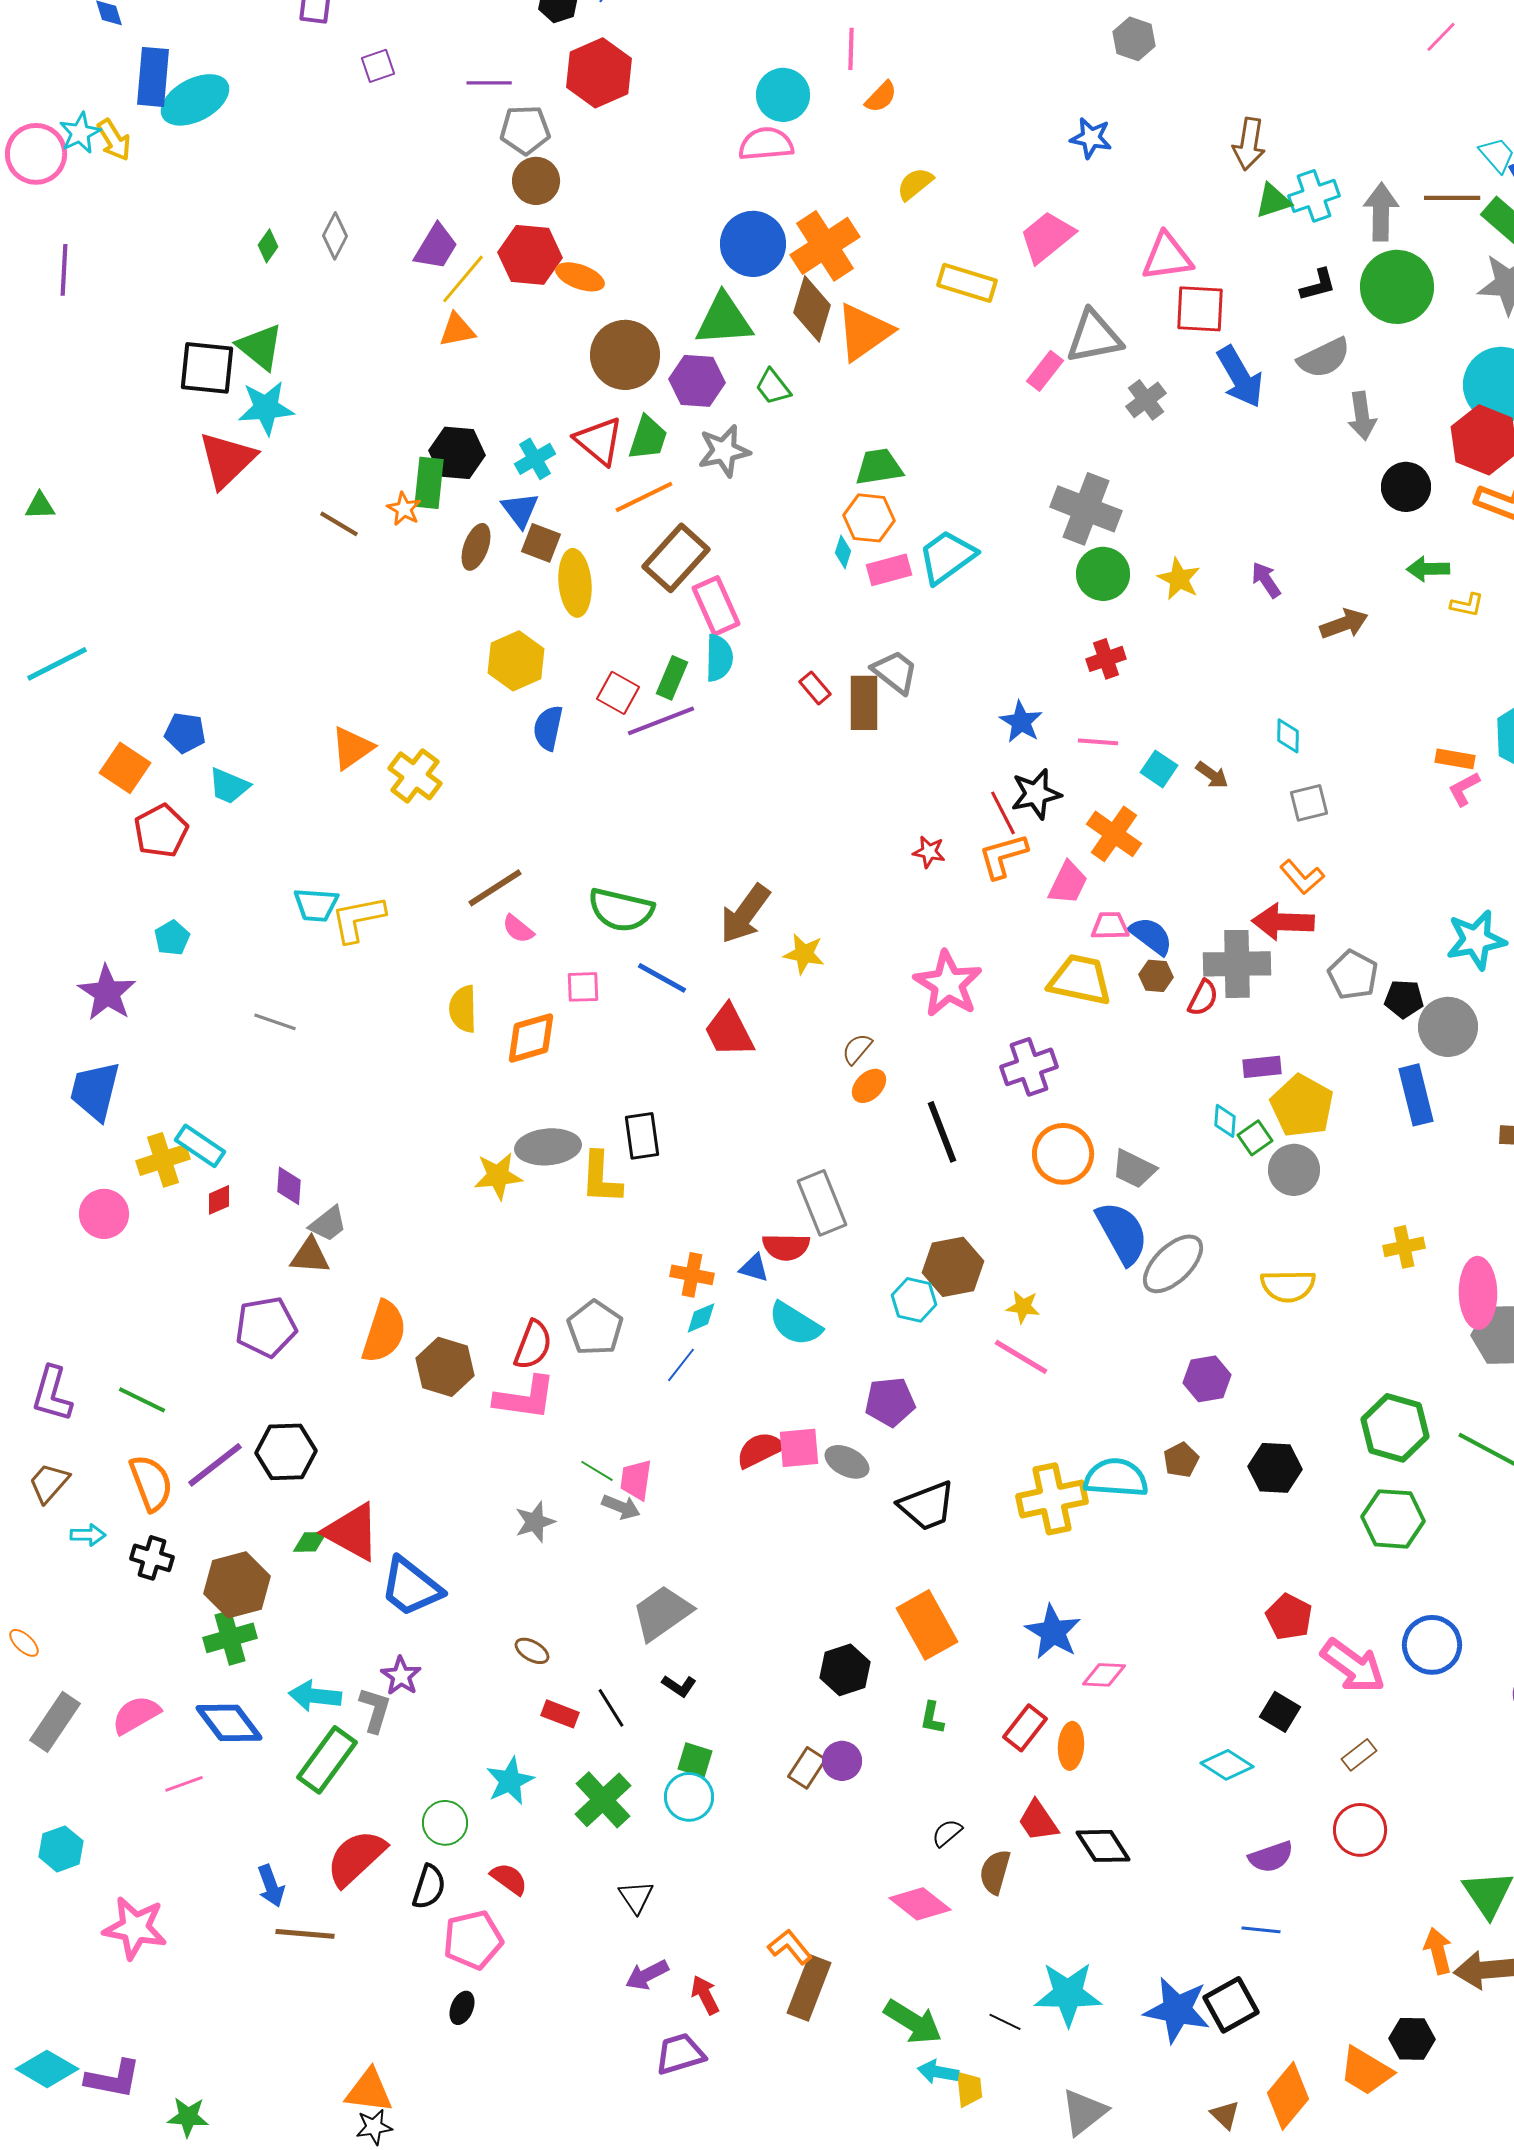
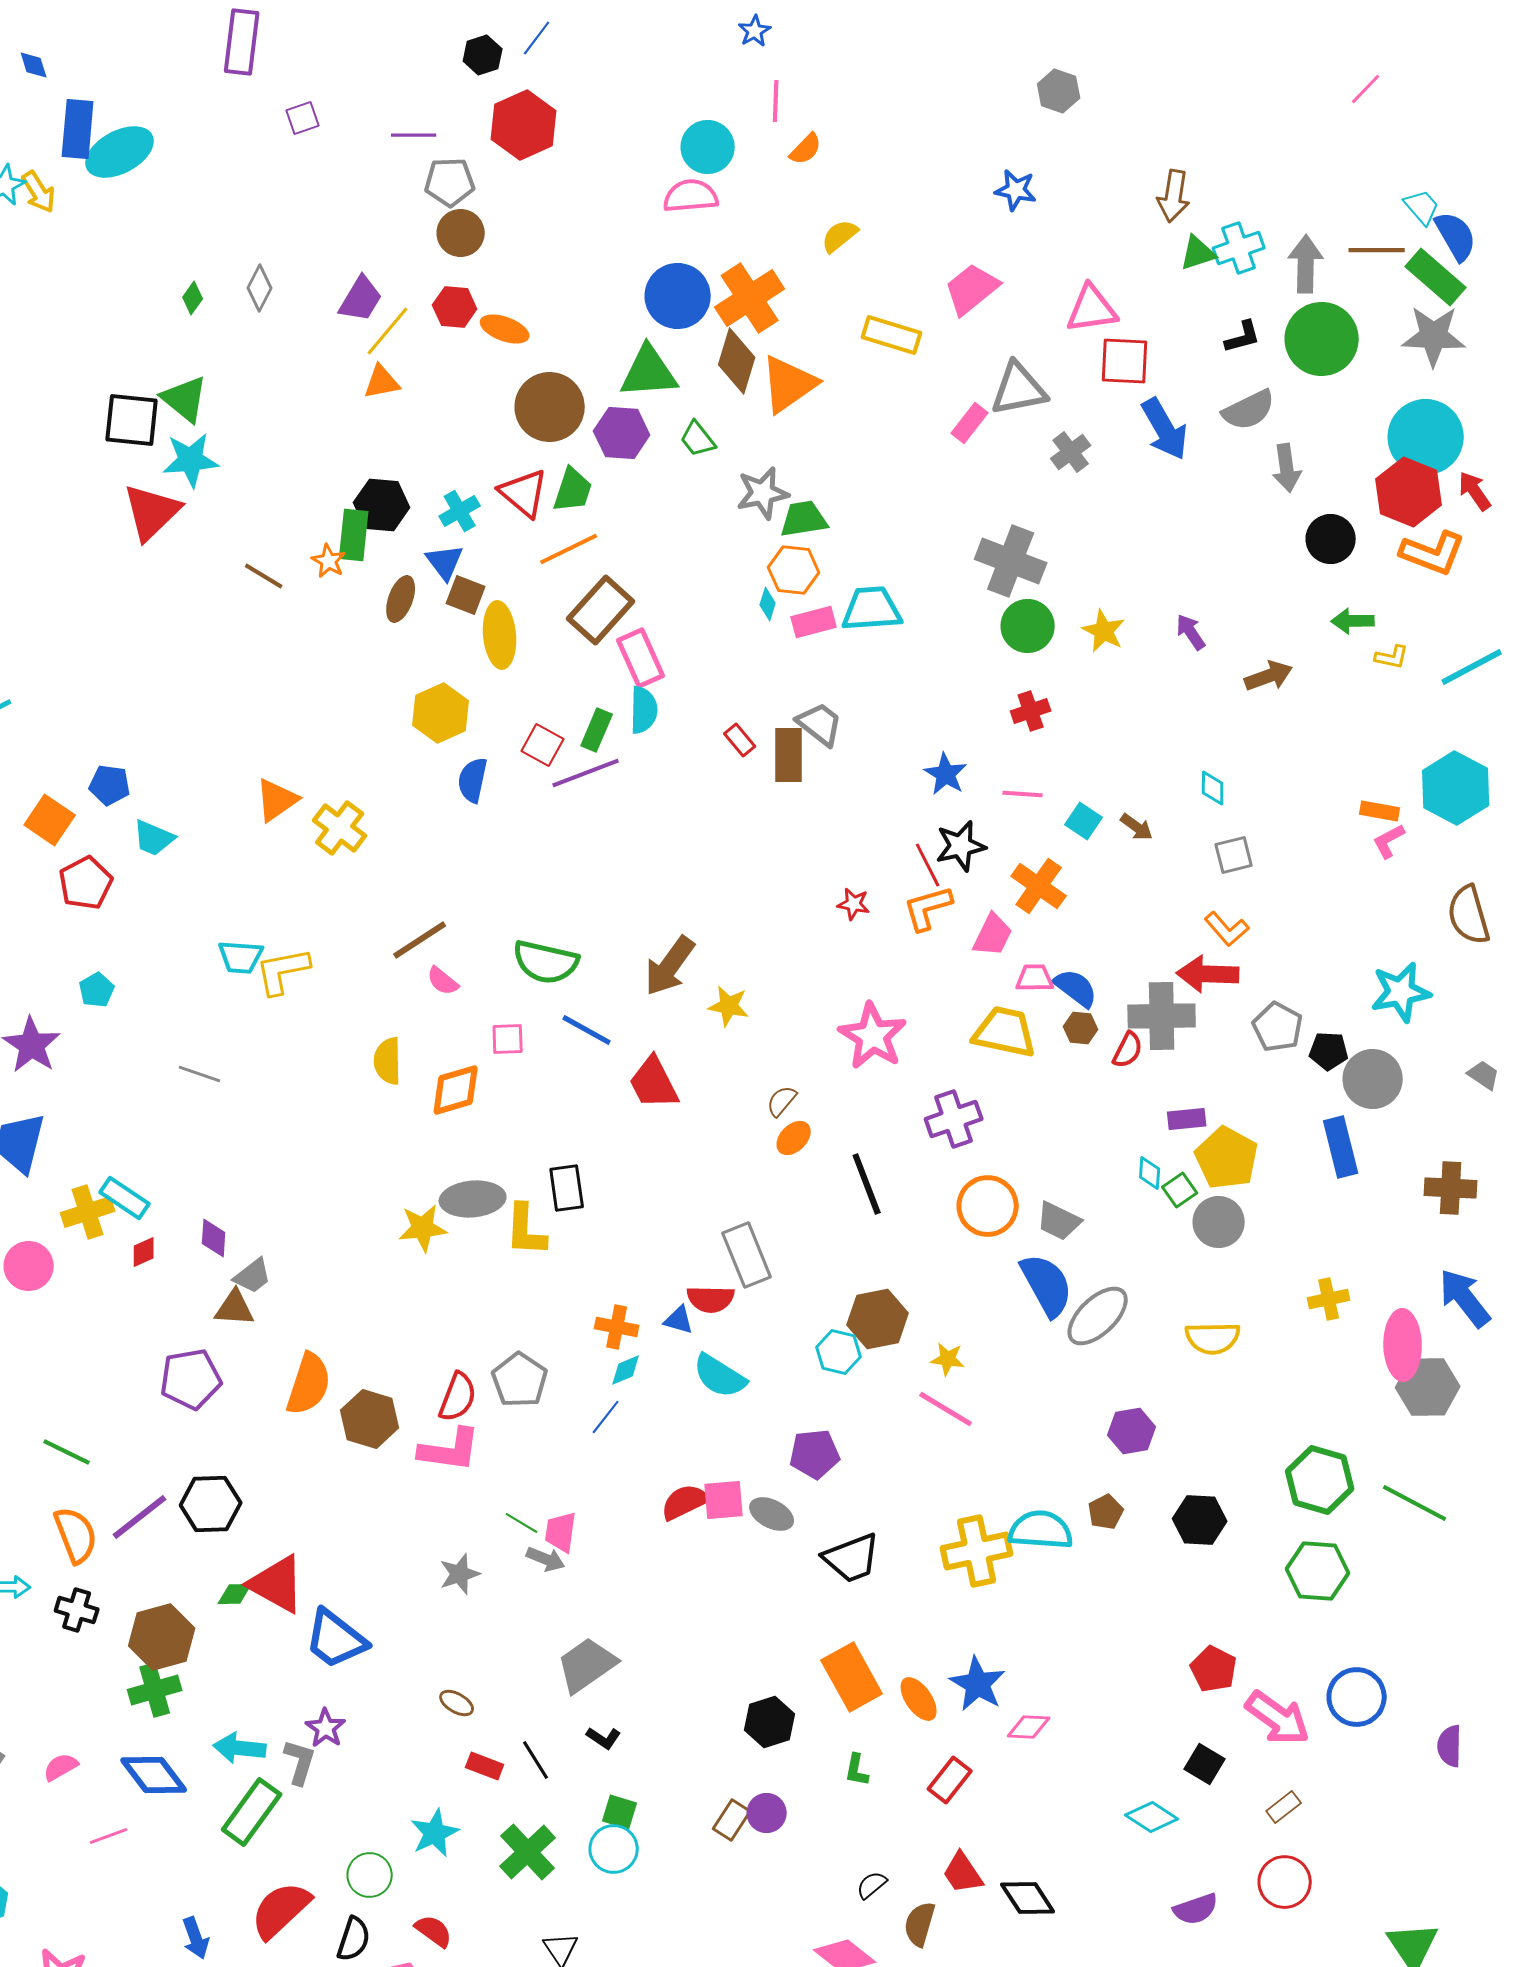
red hexagon: (530, 255) -> (455, 307), size x0.7
gray star: (724, 451) -> (763, 493), moved
cyan trapezoid: (947, 557) -> (872, 609), turned 32
pink semicircle: (136, 1715) -> (61, 1767), size x0.7
orange ellipse: (1071, 1746) -> (919, 1699), moved, turned -39

